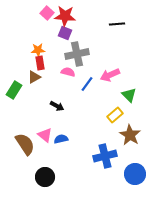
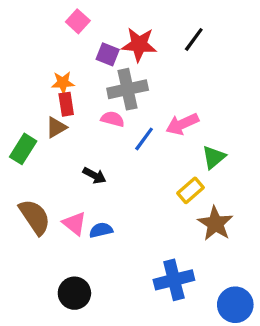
red star: (65, 16) -> (139, 44), moved
black line: (117, 24) -> (194, 39), turned -49
green triangle: (129, 95) -> (214, 157), turned 35
brown semicircle: (25, 144) -> (35, 217), moved
blue cross: (105, 156) -> (174, 280), moved
blue circle: (135, 174) -> (235, 305), moved

